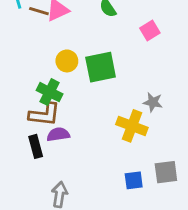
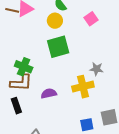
yellow circle: (67, 61) -> (55, 21), moved
yellow cross: (132, 126) -> (83, 87), turned -30
purple semicircle: (58, 134) -> (49, 94), moved

